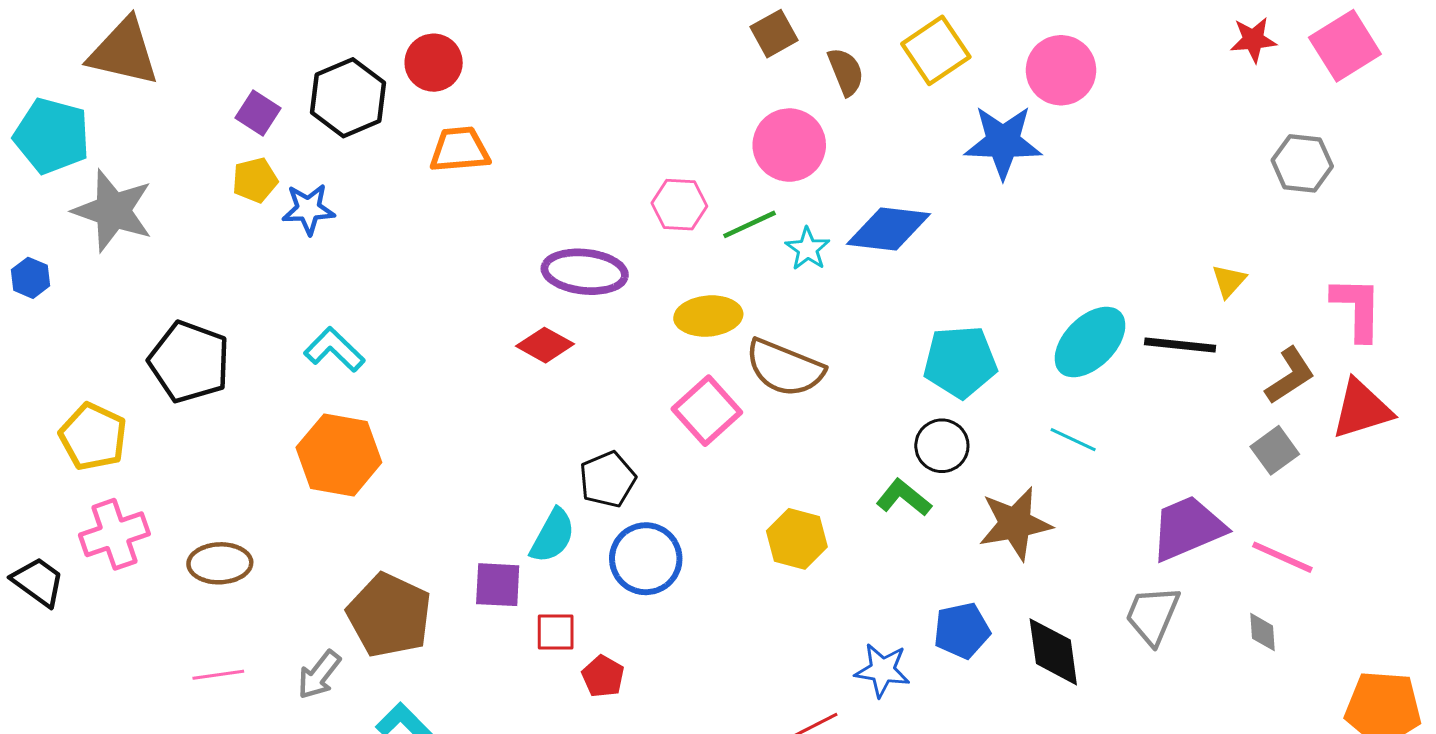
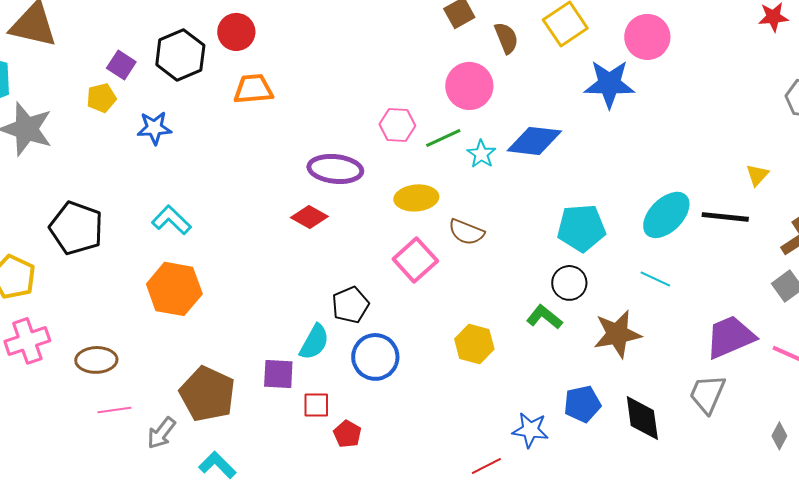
yellow pentagon: (255, 180) -> (101, 98), moved
brown semicircle: (785, 368) -> (466, 232), size x0.7
gray diamond: (1262, 632) -> (779, 436), moved, turned 32
pink line: (218, 675) -> (114, 410), moved

